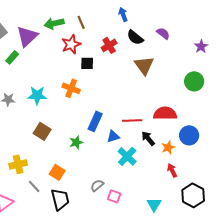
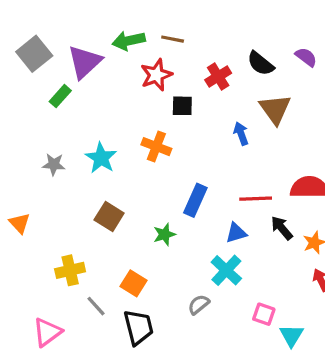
blue arrow: (123, 14) -> (241, 134), moved
brown line: (81, 22) -> (173, 39), turned -56
cyan star: (37, 95) -> (101, 158), turned 30
blue triangle: (113, 136) -> (236, 233), moved
cyan cross: (127, 156) -> (226, 270), moved
pink square: (114, 196) -> (264, 314), moved

